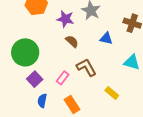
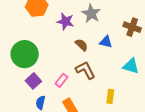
brown semicircle: (72, 41) -> (82, 45), moved
yellow rectangle: (112, 93) -> (110, 96), turned 56

